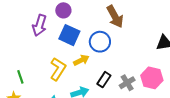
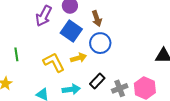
brown arrow: (115, 16) -> (97, 19), moved, size x0.7
yellow L-shape: (58, 69) -> (54, 62), turned -70
green line: (20, 77) -> (16, 54), moved

